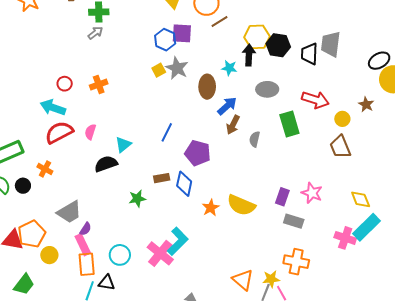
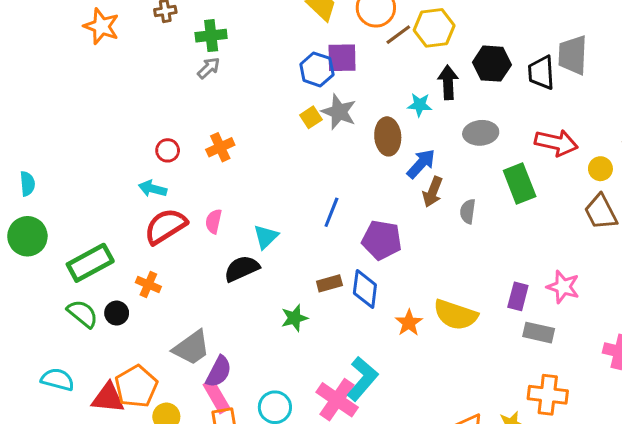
yellow hexagon: (257, 37) -> (434, 28), moved
cyan arrow: (53, 108) -> (153, 189), size x0.7
purple semicircle: (86, 229) -> (219, 372), size x1.5

